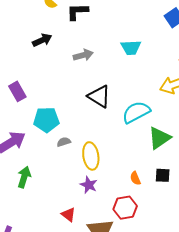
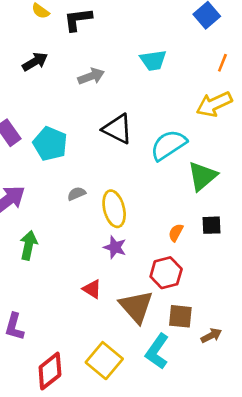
cyan pentagon: (46, 120) -> (50, 144), moved, turned 30
orange semicircle: (135, 178) -> (176, 233), turned 56

